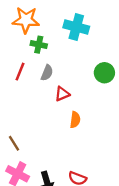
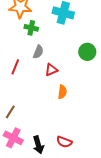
red line: (20, 72) -> (15, 67), moved
brown line: (14, 143) -> (10, 112), turned 64

